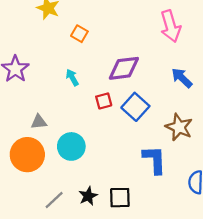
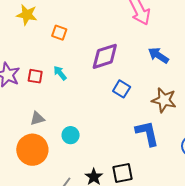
red square: (104, 101) -> (35, 76), moved, turned 35
blue square: (135, 107) -> (122, 89), size x0.7
cyan circle: (71, 146) -> (71, 135), size x0.7

